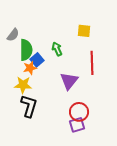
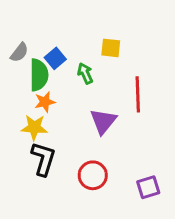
yellow square: (84, 31) -> (111, 48), moved
blue square: (37, 60) -> (55, 58), moved
red circle: (79, 112) -> (93, 175), moved
purple square: (77, 125) -> (148, 187), moved

